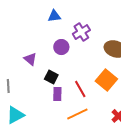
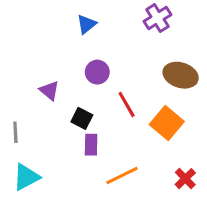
blue triangle: (54, 16) -> (86, 24), turned -32
purple cross: (81, 32) -> (157, 18), moved
red line: (80, 89) -> (127, 104), moved

